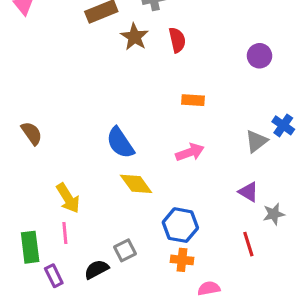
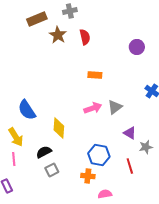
gray triangle: (256, 141) -> (115, 107), moved
blue semicircle: (120, 143) -> (27, 110), moved
yellow diamond: (136, 184) -> (59, 128), turned 40
blue hexagon: (180, 225) -> (99, 155), moved
black semicircle: (97, 269) -> (44, 152), moved

